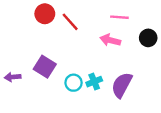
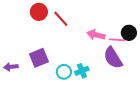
pink line: (119, 17) -> (117, 40), moved
purple square: (45, 67) -> (39, 58), turned 36
purple semicircle: (122, 85) -> (113, 58), moved, turned -60

